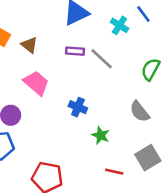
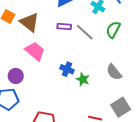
brown triangle: (29, 45) -> (29, 22), size x1.5
green semicircle: (151, 69) -> (113, 30), moved
green star: (101, 135) -> (83, 79), moved

